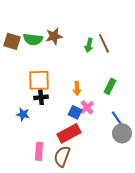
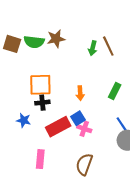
pink cross: (87, 107) -> (84, 129), moved, turned -32
blue square: (75, 112) -> (78, 118), turned 32
red rectangle: (69, 133) -> (58, 127), moved
brown semicircle: (62, 156) -> (84, 164), moved

